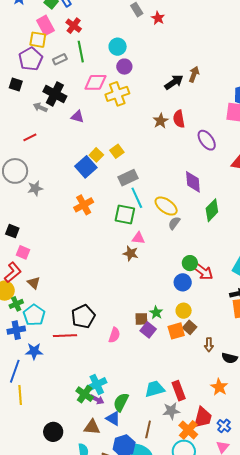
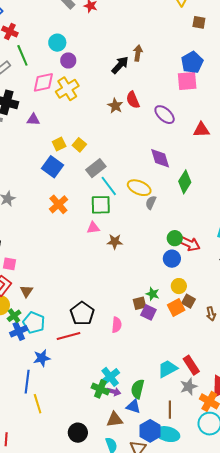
yellow square: (96, 155) -> (59, 144), moved, turned 32
pink triangle: (138, 238) -> (93, 228), moved
brown triangle: (34, 283) -> (27, 291), turned 32
blue cross: (16, 330) -> (19, 331), moved

